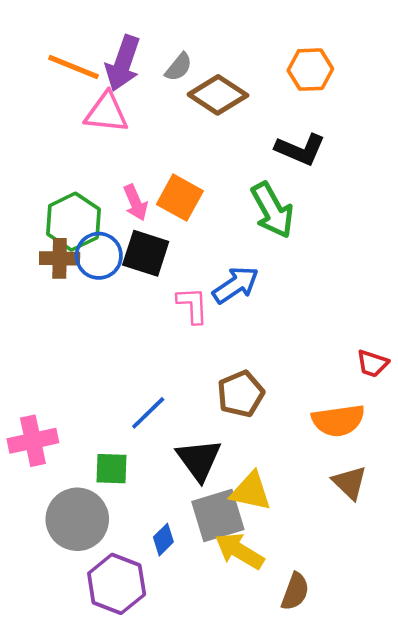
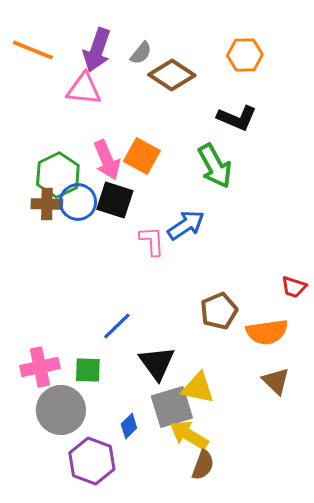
orange line: (73, 67) -> (33, 50), moved
pink arrow: (136, 203) -> (107, 160), size x1.4
brown pentagon: (241, 394) -> (219, 311), moved
pink cross: (33, 441) -> (40, 367), moved
brown semicircle: (295, 591) -> (203, 465), moved

